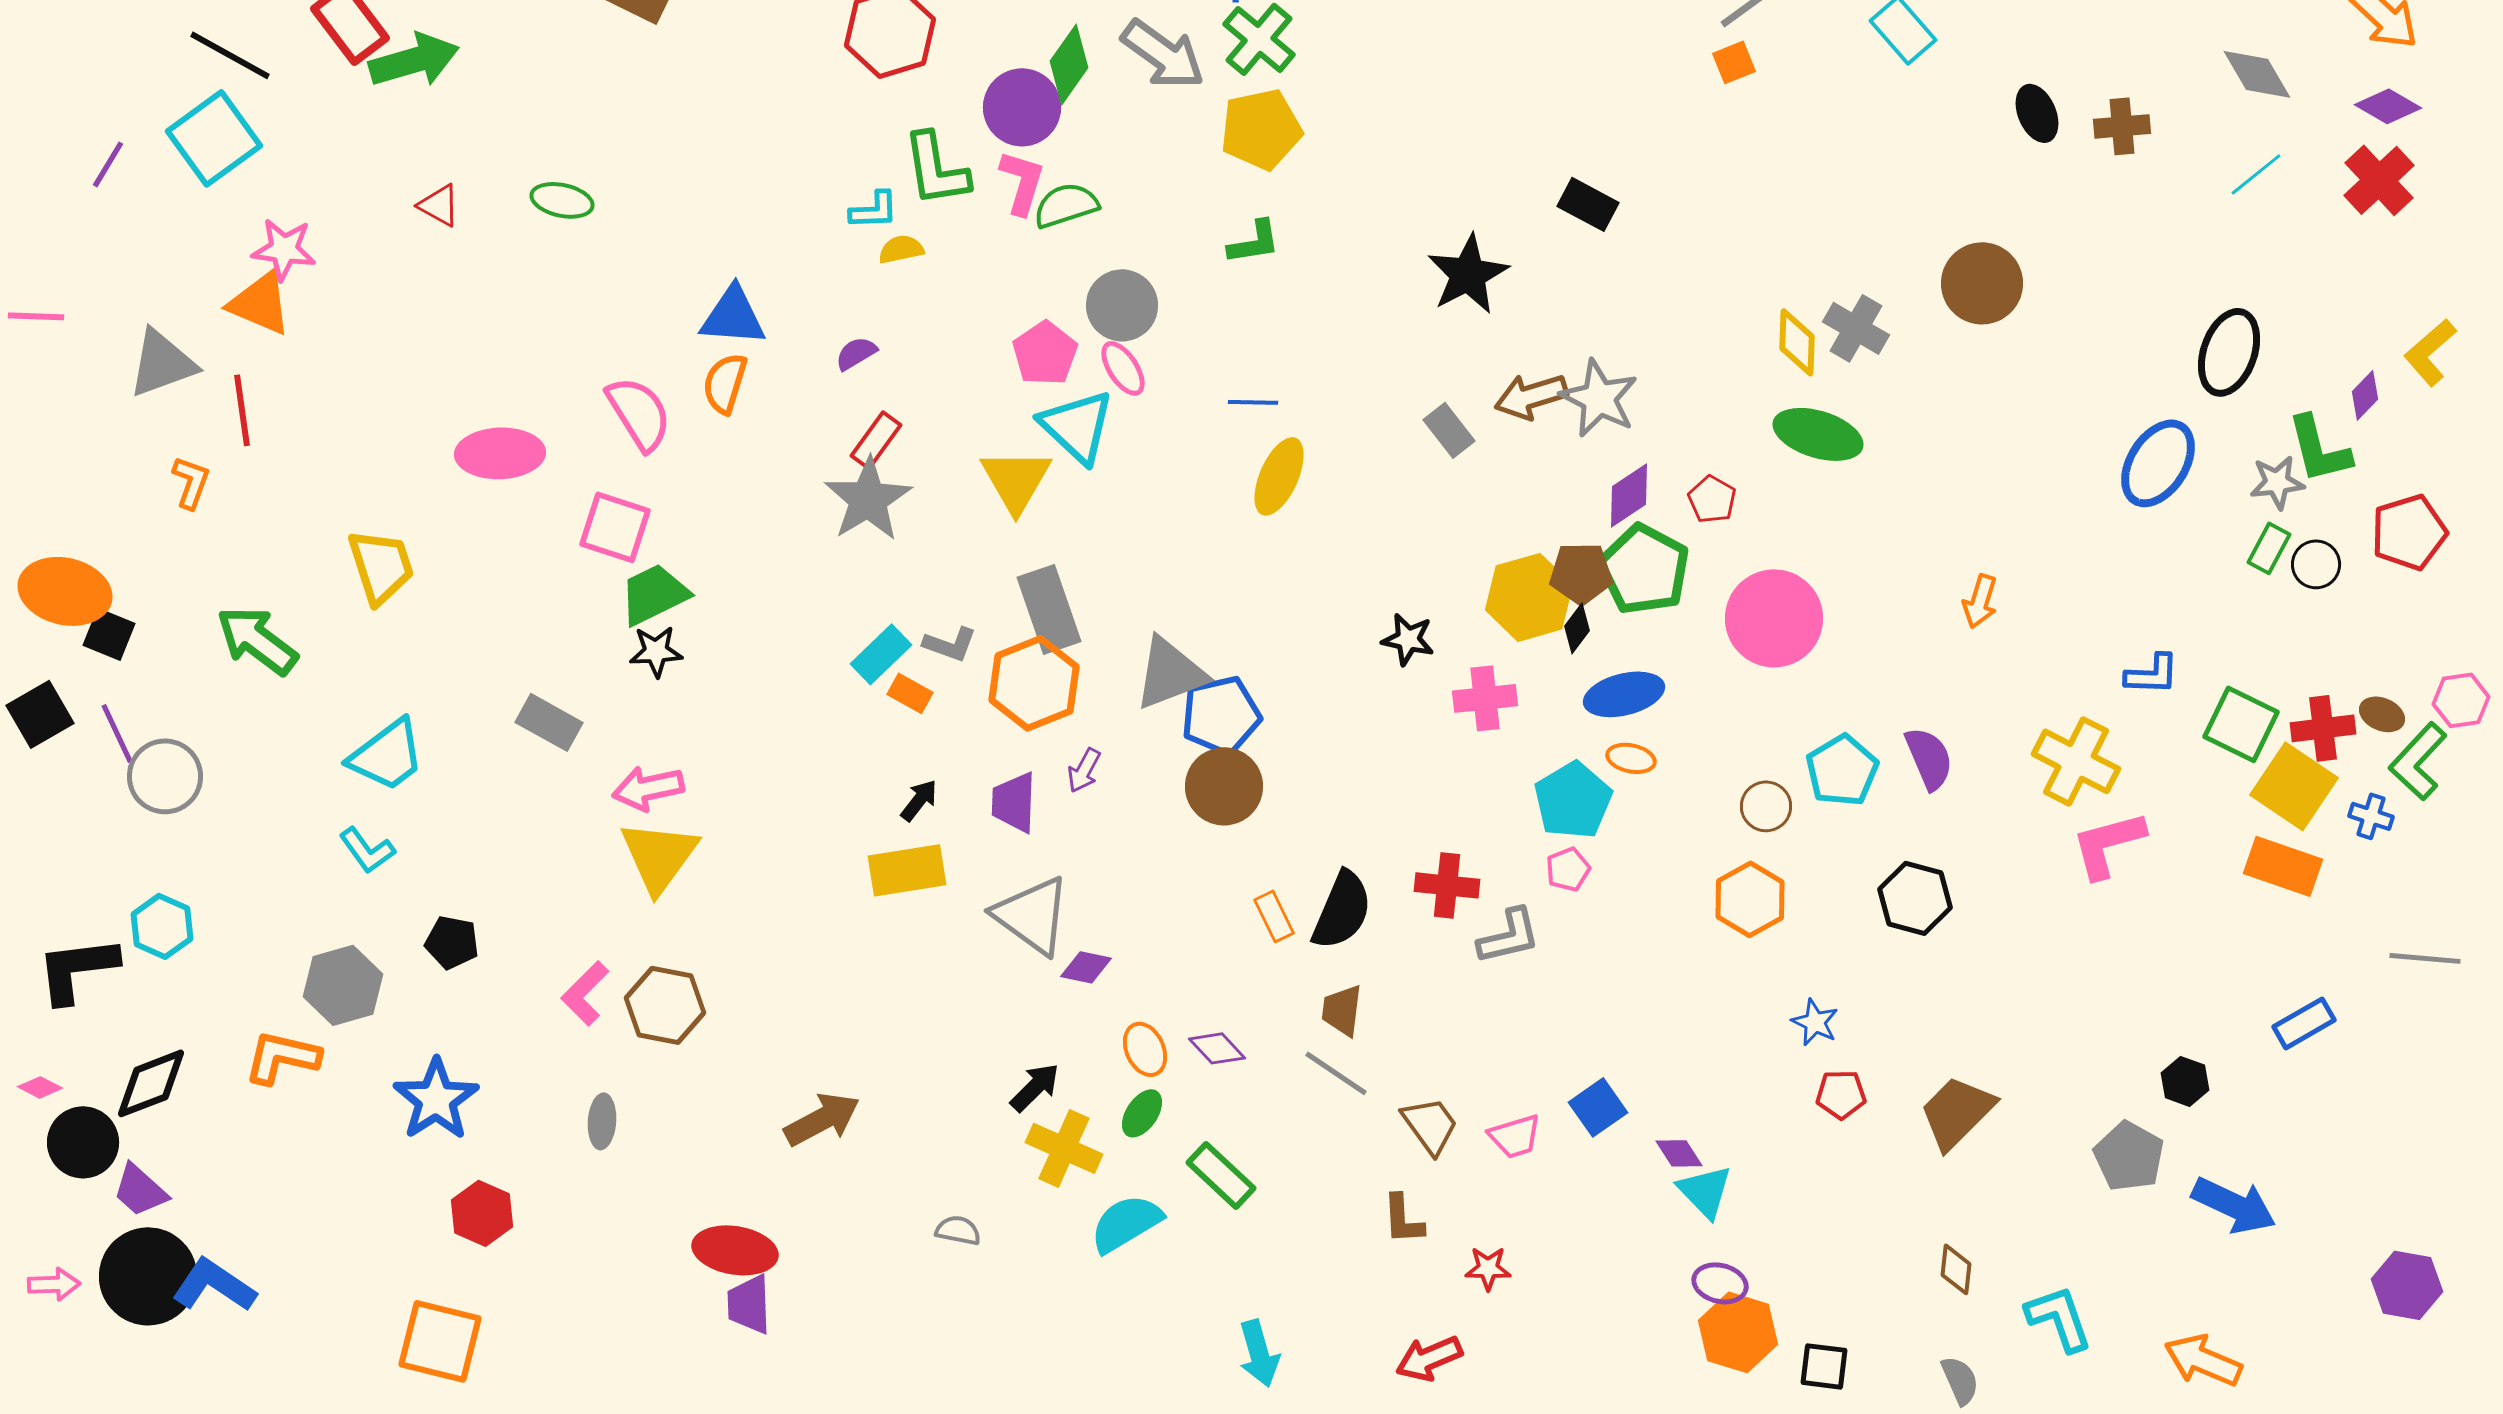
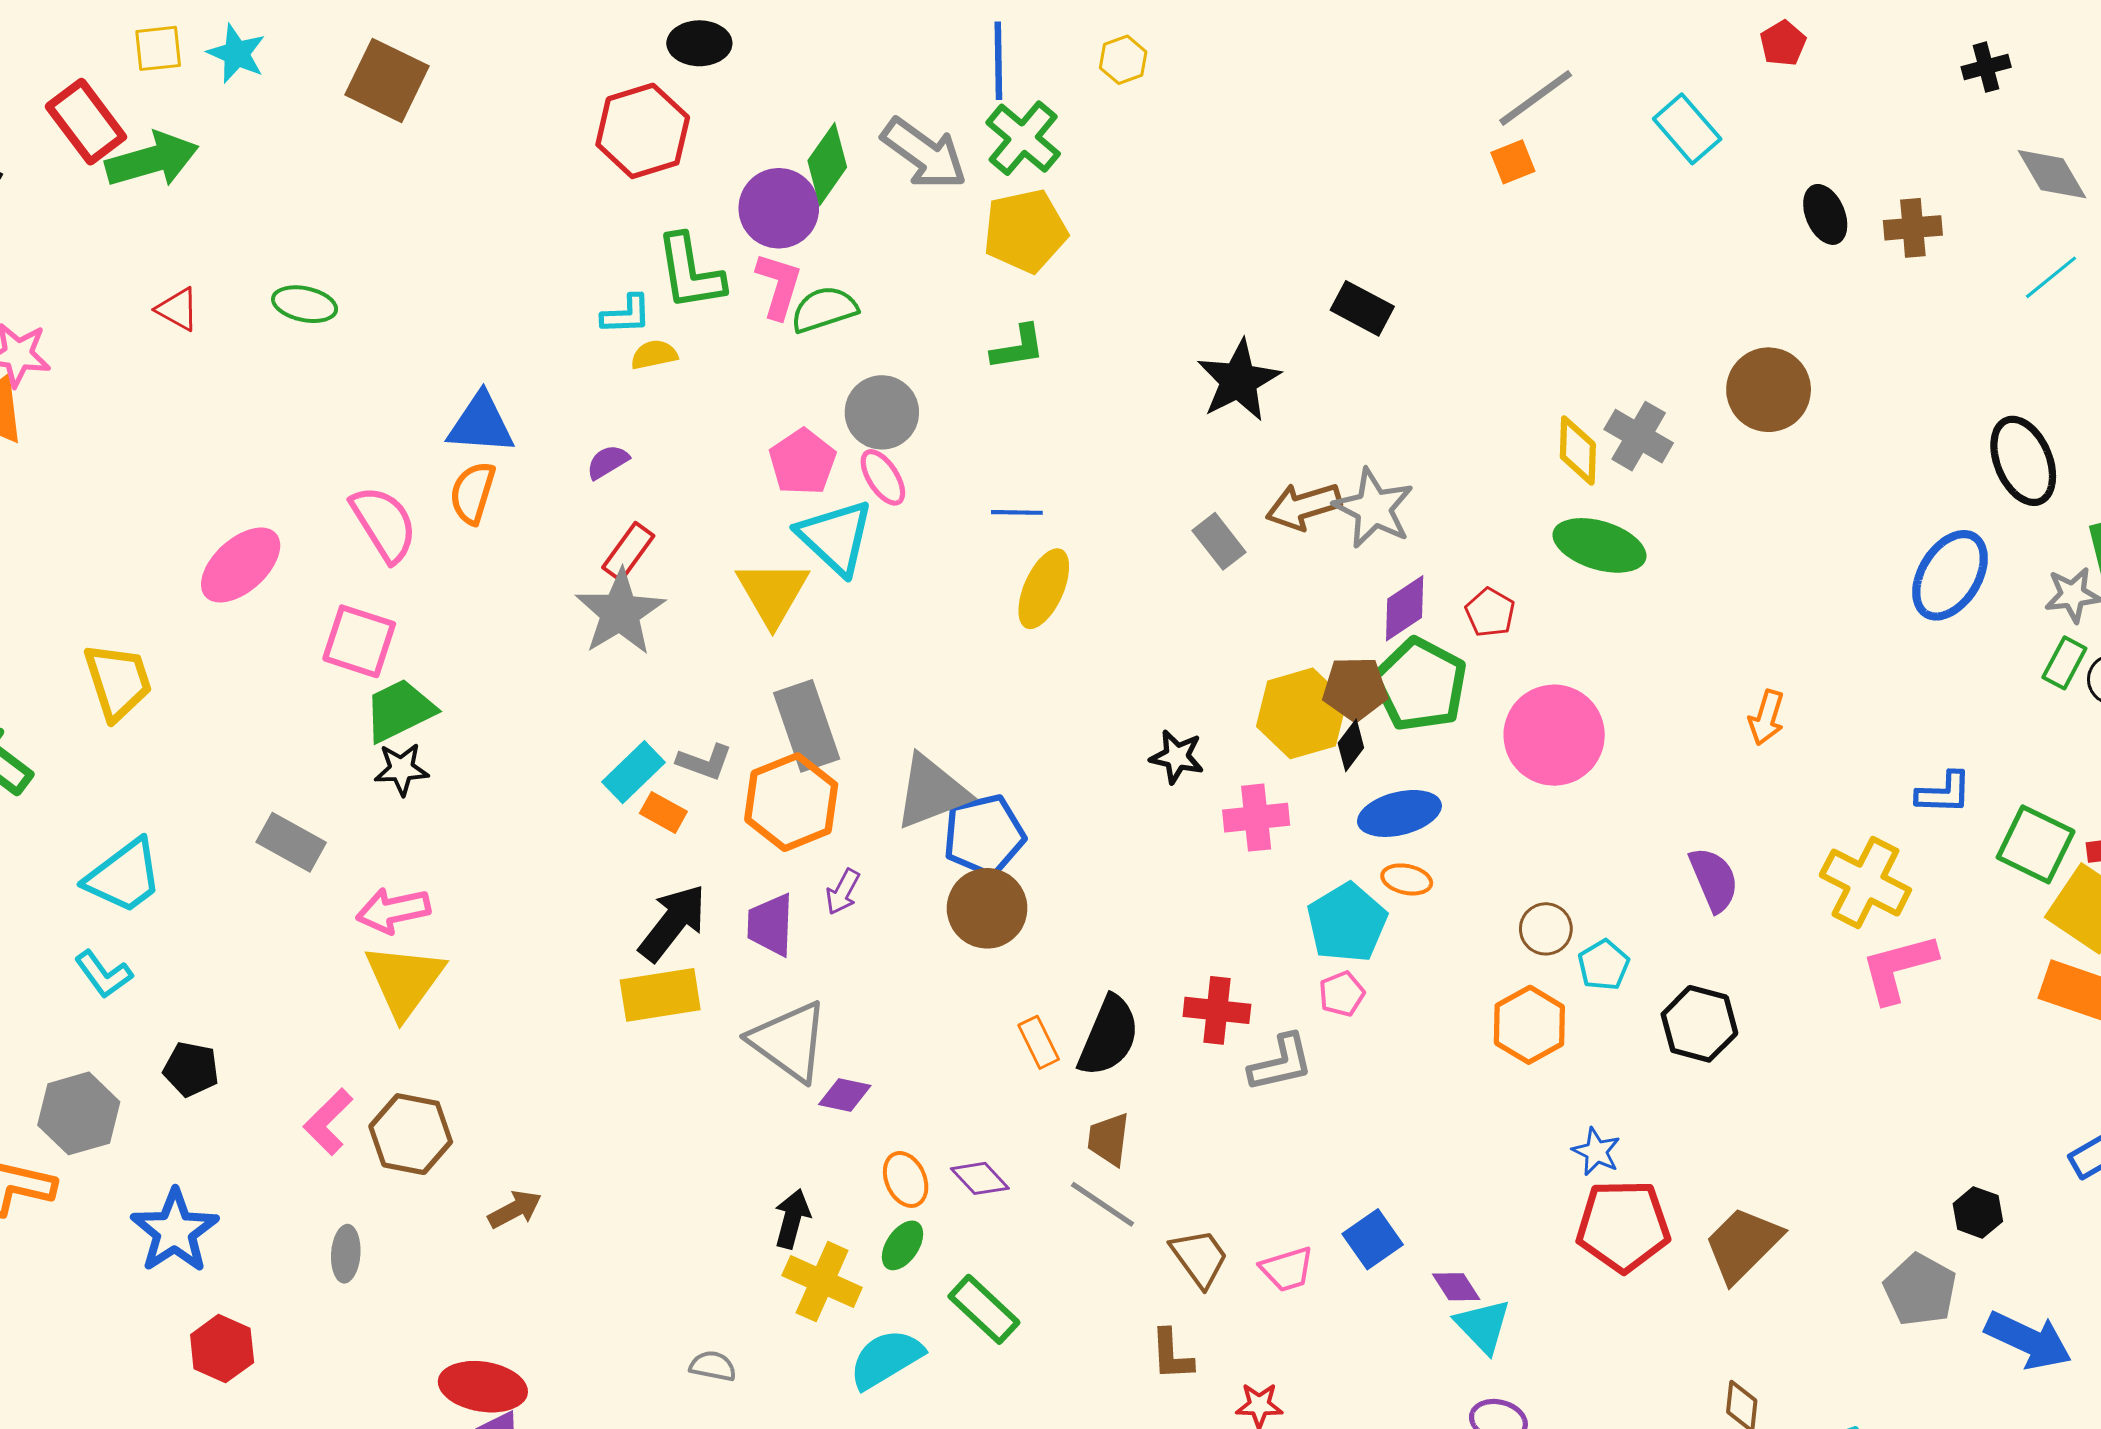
black ellipse: (2229, 352) -> (2023, 461), turned -42
pink ellipse: (500, 453) -> (241, 565), turned -40
cyan pentagon: (1842, 770) -> (1604, 965), moved, size x0.7
black arrow: (919, 800) -> (673, 923), size x1.8
black arrow: (1035, 1087) -> (792, 1219), turned -30
red pentagon: (1841, 1094) -> (1623, 1226), size x1.8
brown arrow: (822, 1119) -> (515, 1209), moved, size x0.7

